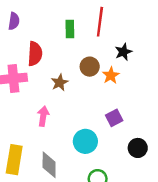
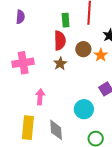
red semicircle: (35, 54) -> (60, 41), moved
pink arrow: (43, 116) -> (40, 97), moved

